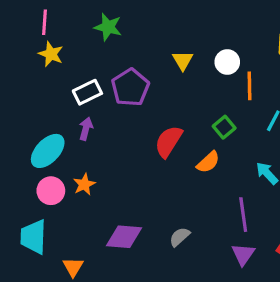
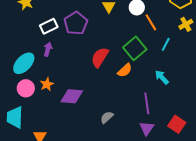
orange line: (250, 86) -> (151, 22), turned -30
green square: (224, 127) -> (135, 48), size x1.6
purple diamond: (124, 237) -> (72, 96), moved

